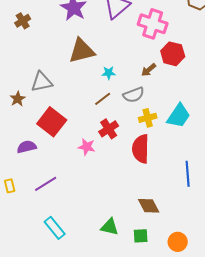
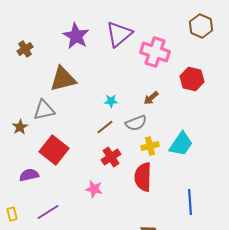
brown triangle: (82, 51) -> (63, 79), moved
red hexagon: (173, 54) -> (192, 79), moved
pink star: (87, 147) -> (94, 189), moved

